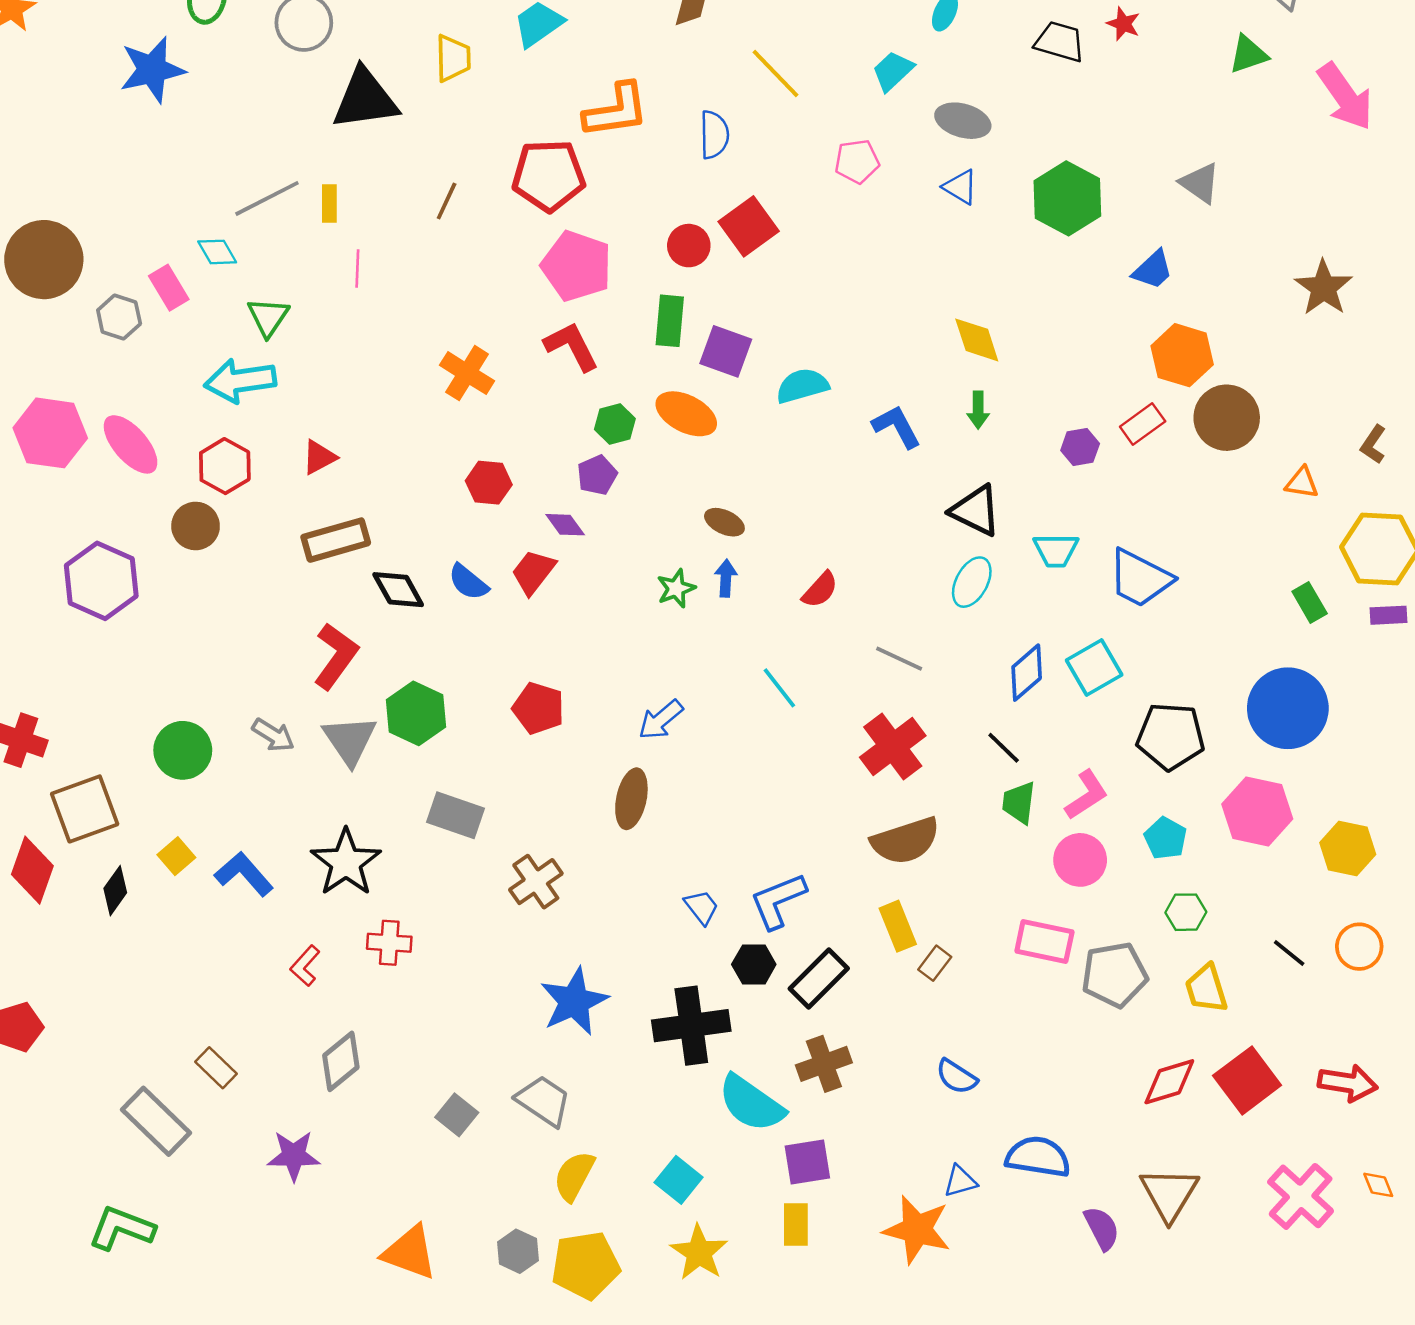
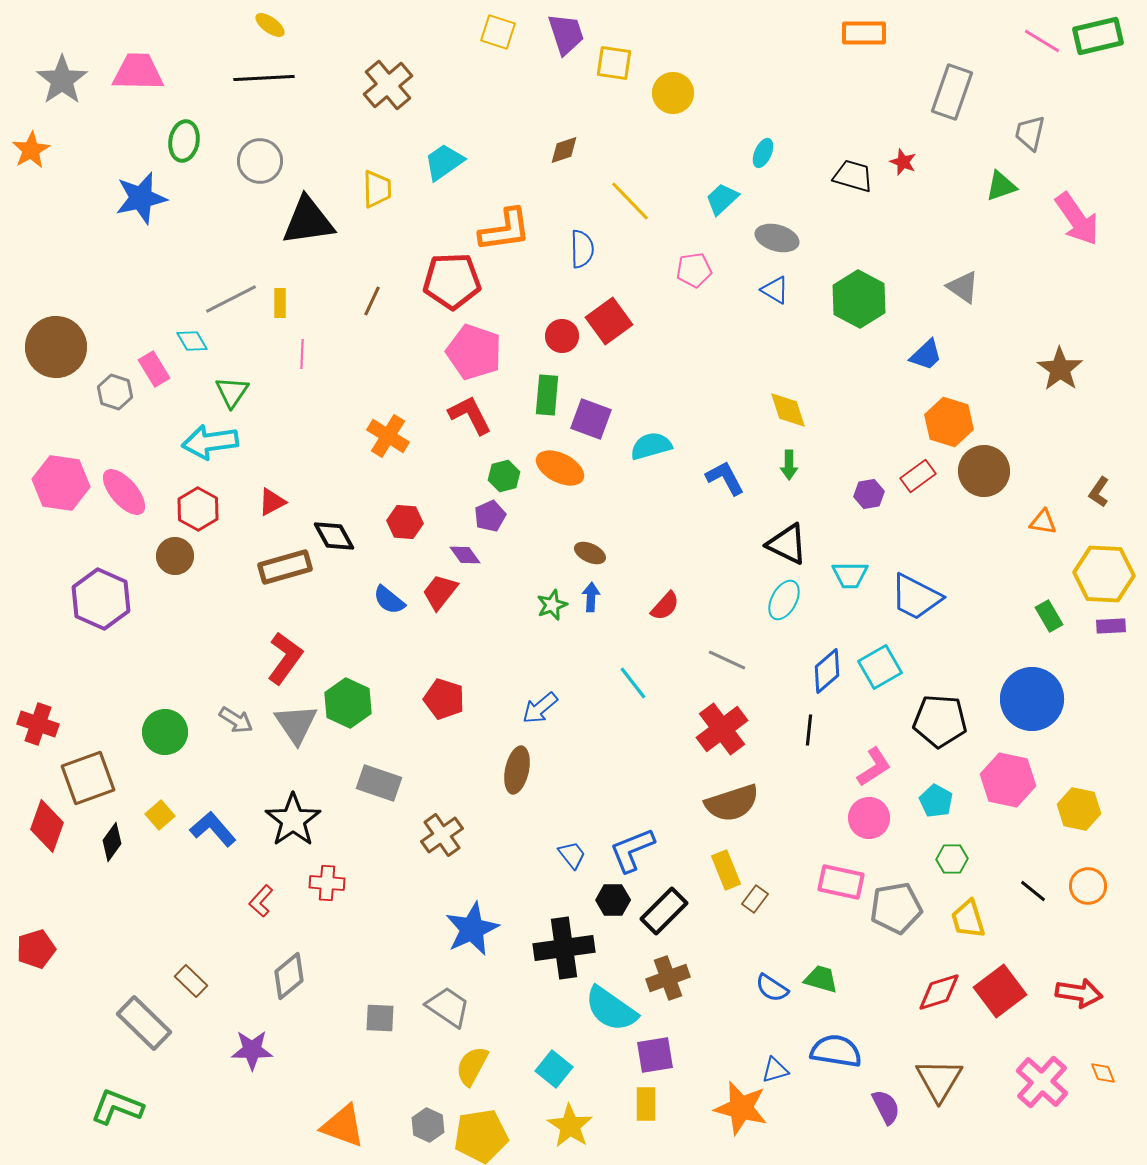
black diamond: (398, 590) -> (334, 536), moved
black line: (1004, 748) -> (809, 730), turned 52
green trapezoid: (1019, 803) -> (821, 979), moved, turned 99
gray square: (457, 1115) -> (380, 1018), turned -36

